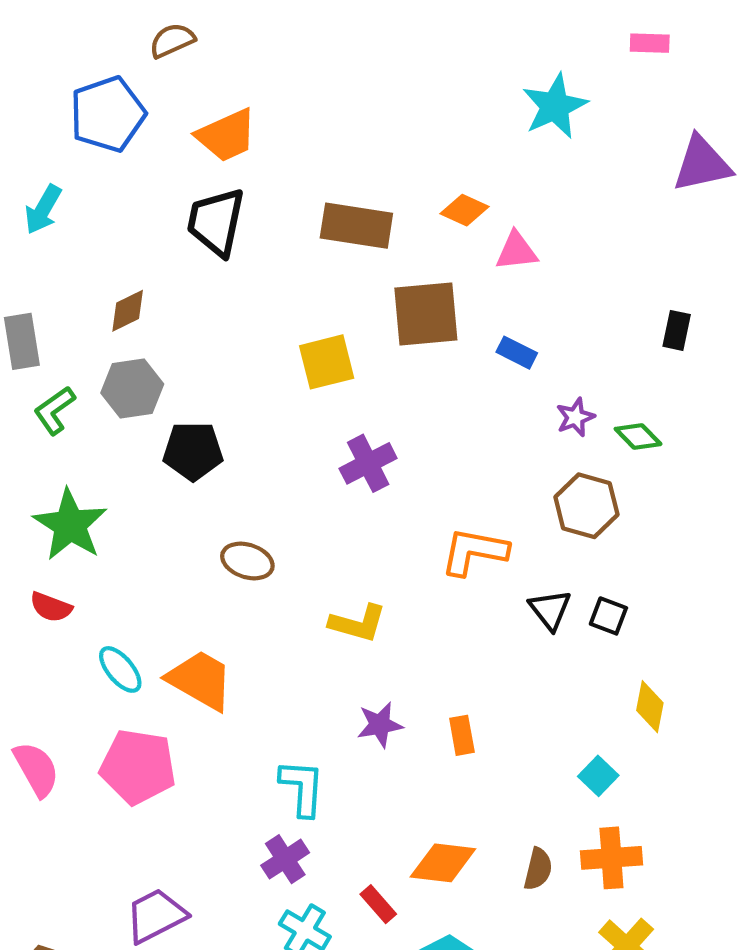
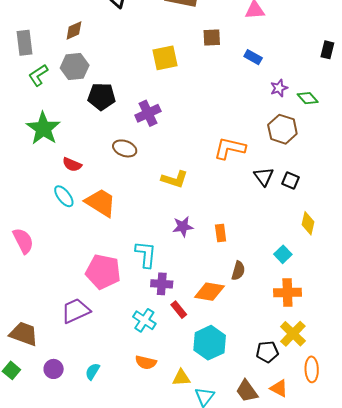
brown square: (426, 314) -> (212, 38), size x0.6
purple cross: (368, 463) -> (148, 113), moved
red semicircle: (51, 607) -> (72, 165), moved
pink pentagon: (138, 767) -> (103, 272), moved
purple cross: (285, 859) -> (162, 284), moved, turned 35
brown semicircle: (538, 869) -> (238, 271), moved

